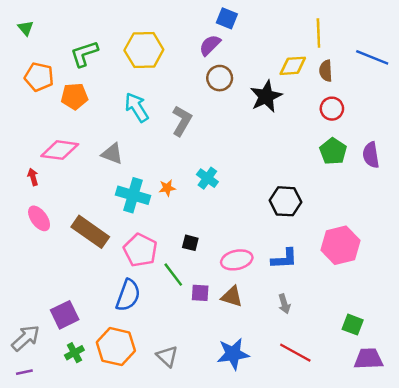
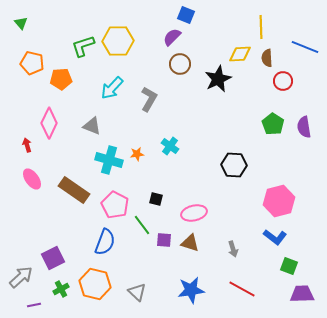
green L-shape: (84, 54) -> (83, 46), moved
cyan arrow: (137, 107) -> (112, 88), turned -105
red circle: (332, 109) -> (283, 81), moved
pink diamond: (60, 150) -> (49, 123), turned -72
blue L-shape: (284, 259) -> (275, 237), moved, turned 40
purple line: (24, 372) -> (34, 305), moved

